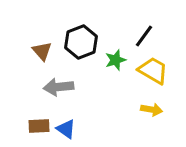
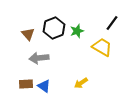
black line: (144, 36) -> (112, 23), moved
green star: (116, 60) -> (77, 31), moved
yellow arrow: (152, 110) -> (81, 83), moved, turned 136

